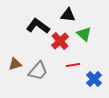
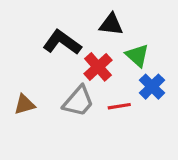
gray trapezoid: (38, 71) -> (78, 101), moved
blue cross: (94, 79) -> (152, 87), moved

